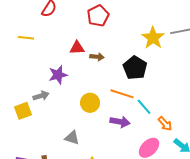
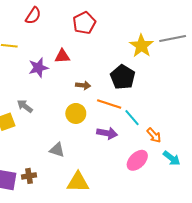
brown arrow: (97, 57) -> (83, 85), moved
purple star: (58, 75) -> (38, 68), moved
gray arrow: (41, 96) -> (25, 106), turned -126

